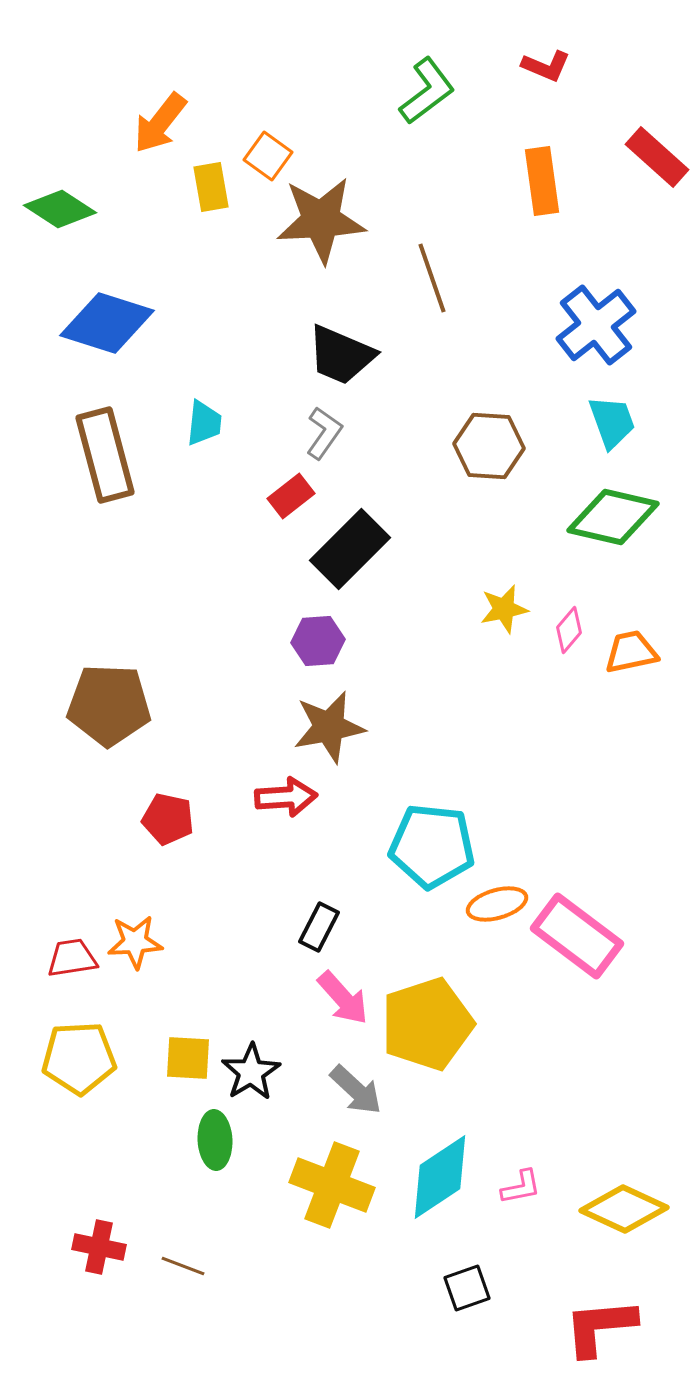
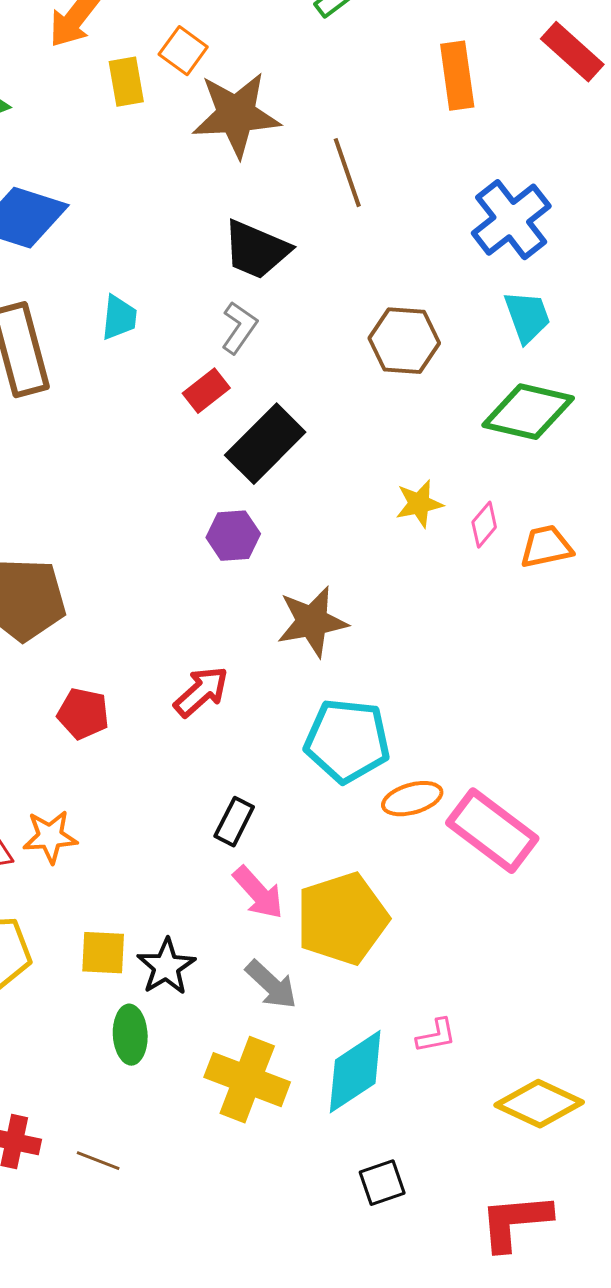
brown star: (329, 727) -> (312, 622), moved
red arrow: (286, 797) -> (201, 692), turned -38
pink L-shape: (521, 1187) -> (436, 1036), moved

